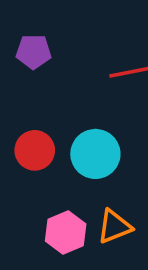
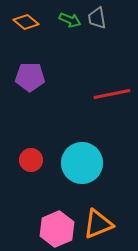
red circle: (35, 150) -> (31, 160), size x0.7

